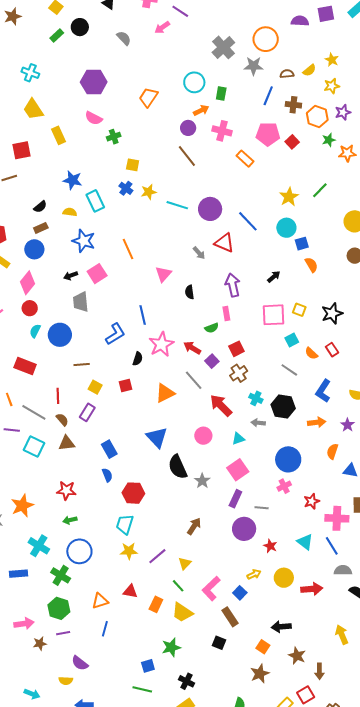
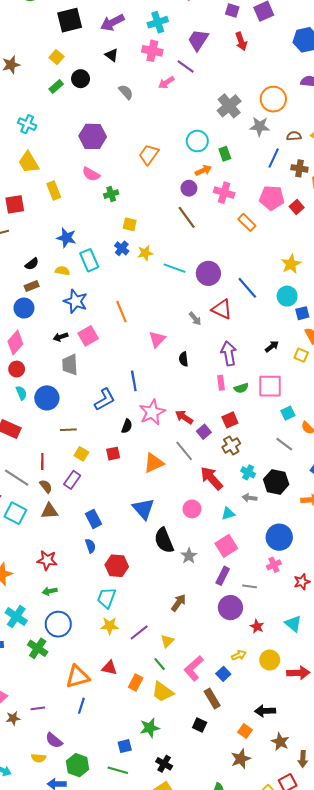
green rectangle: (221, 93) -> (225, 154), turned -32
yellow square: (299, 310) -> (301, 355), moved
green semicircle: (212, 328) -> (241, 388), moved
cyan semicircle: (35, 331) -> (21, 393), turned 128
orange triangle: (100, 601) -> (78, 677), size x1.4
green hexagon: (59, 608) -> (78, 765), moved

